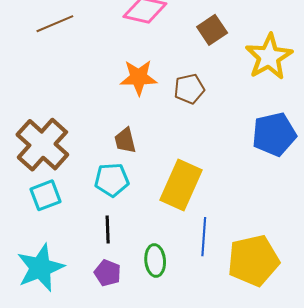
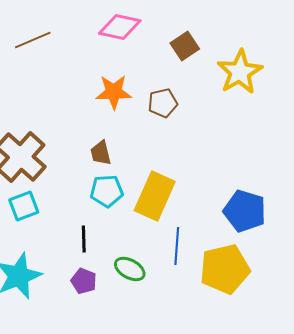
blue pentagon: (274, 134) -> (245, 211), moved, turned 30
cyan pentagon: (112, 180) -> (107, 191), moved
green ellipse: (155, 260) -> (130, 269), turned -56

